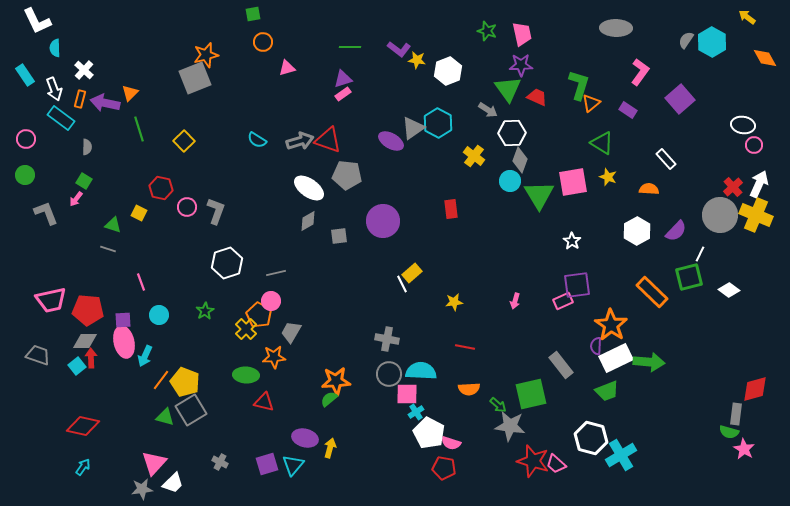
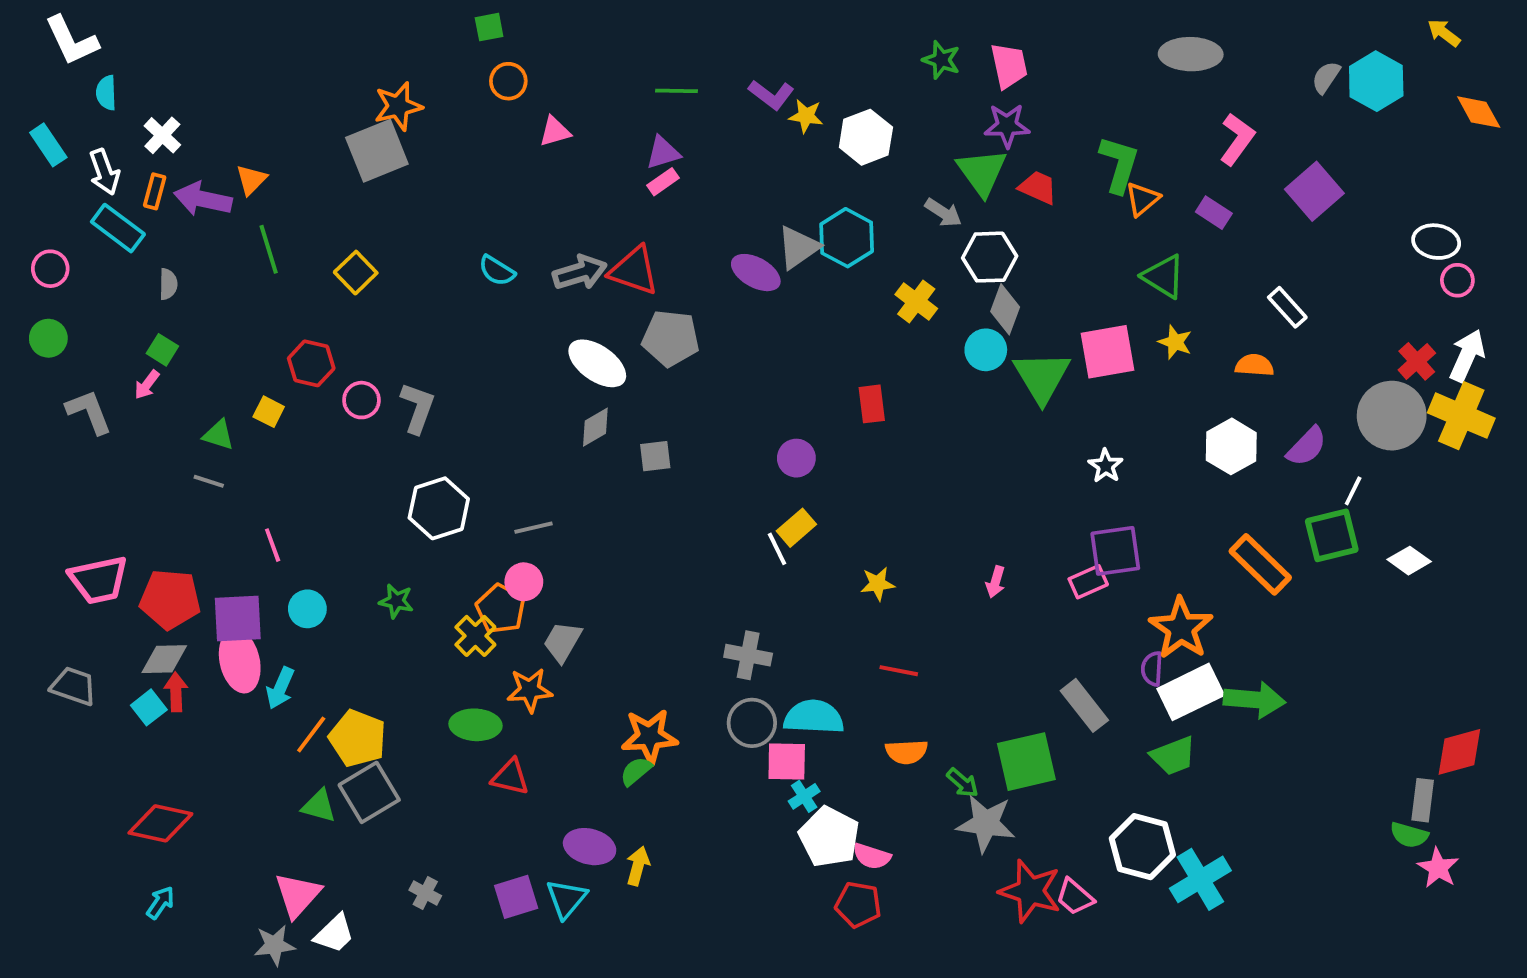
purple circle: (383, 221) -> (796, 458), moved, size x0.6
green star: (205, 311) -> (396, 601), turned -30
purple square: (123, 320) -> (238, 619), size x1.6

